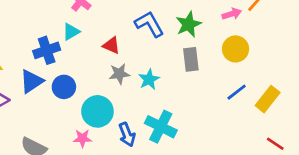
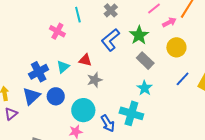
blue L-shape: (149, 24) -> (110, 40), turned -90
cyan triangle: (71, 32) -> (63, 67), moved
gray rectangle: (191, 59) -> (145, 61), turned -30
cyan star: (149, 79) -> (145, 88), moved

